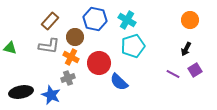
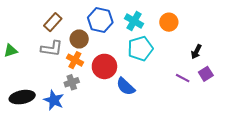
orange circle: (190, 20) -> (169, 22), moved
green triangle: (10, 48) -> (11, 51), turned -32

